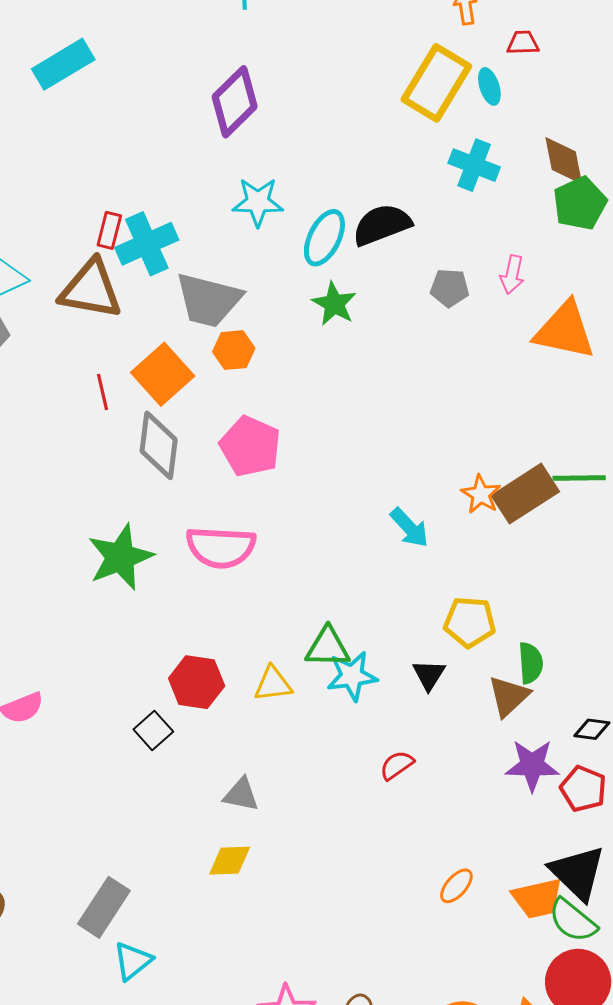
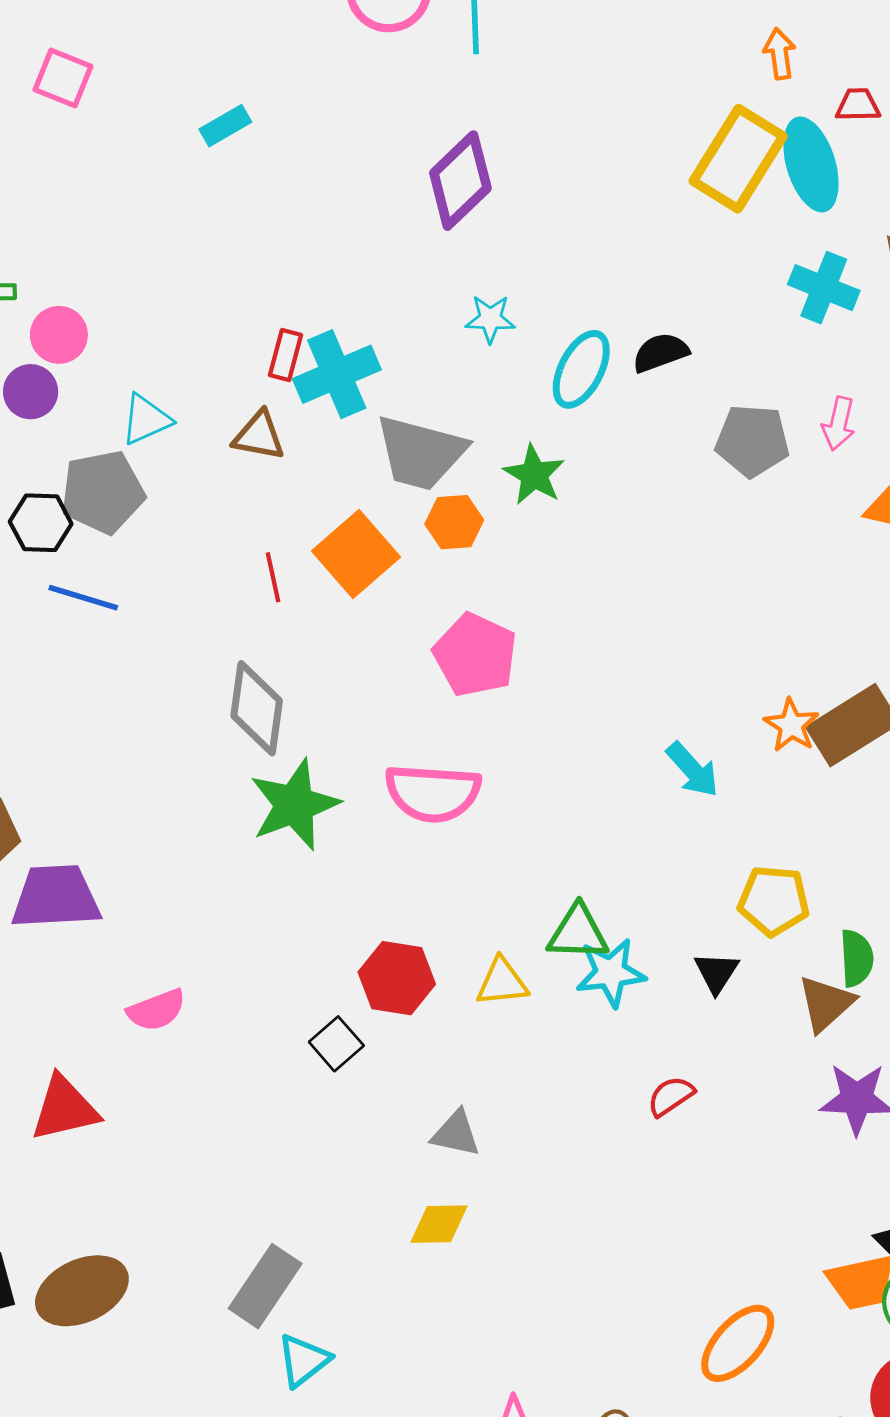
cyan rectangle: (63, 64) -> (225, 126), size x0.6
cyan ellipse: (489, 86) -> (811, 164), size x1.8
cyan cross: (474, 165) -> (824, 288), moved
cyan star: (258, 202) -> (490, 319), size x0.7
black semicircle: (382, 225) -> (660, 352), size x0.7
gray pentagon: (450, 288) -> (752, 441), size x1.4
brown triangle: (91, 289) -> (259, 436), size x0.6
green star: (334, 304) -> (534, 475), moved
gray diamond: (159, 445) -> (257, 708), moved
orange ellipse: (456, 886) -> (738, 1343), moved, size x1.6

